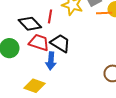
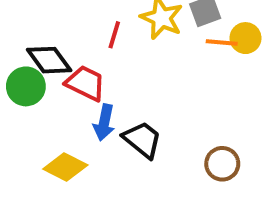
black diamond: (30, 24) -> (49, 60), moved
black trapezoid: (60, 43) -> (142, 140), moved

